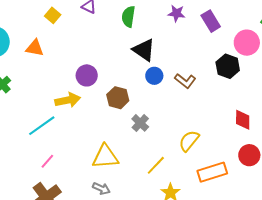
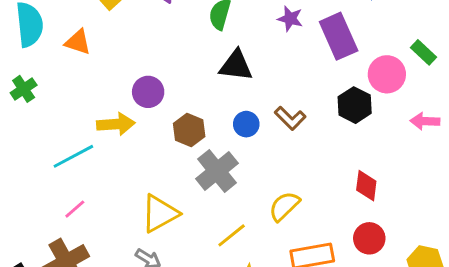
purple rectangle: (211, 21) -> (339, 36), size x1.4
black triangle: (144, 50) -> (236, 66), turned -35
blue circle: (154, 76) -> (246, 124), moved
gray cross: (140, 123) -> (217, 171), size x1.6
yellow triangle: (105, 157) -> (160, 213), turned -32

